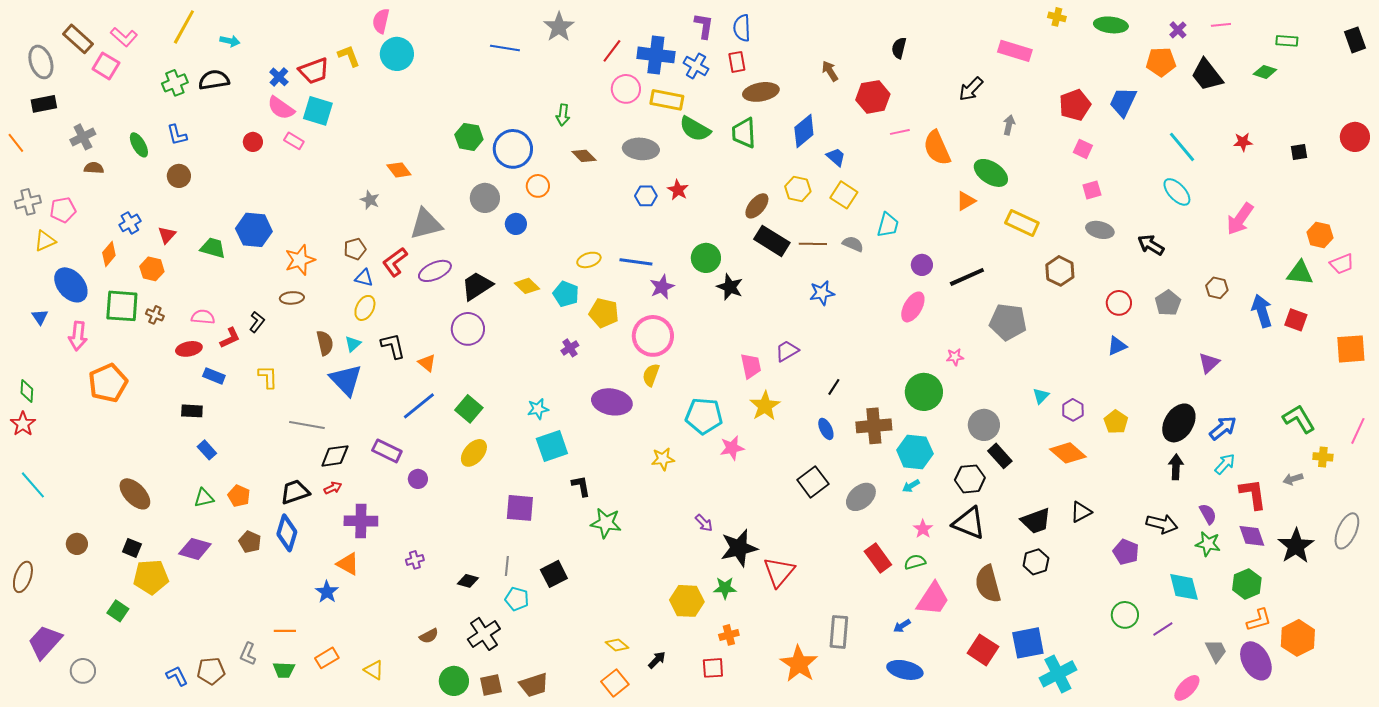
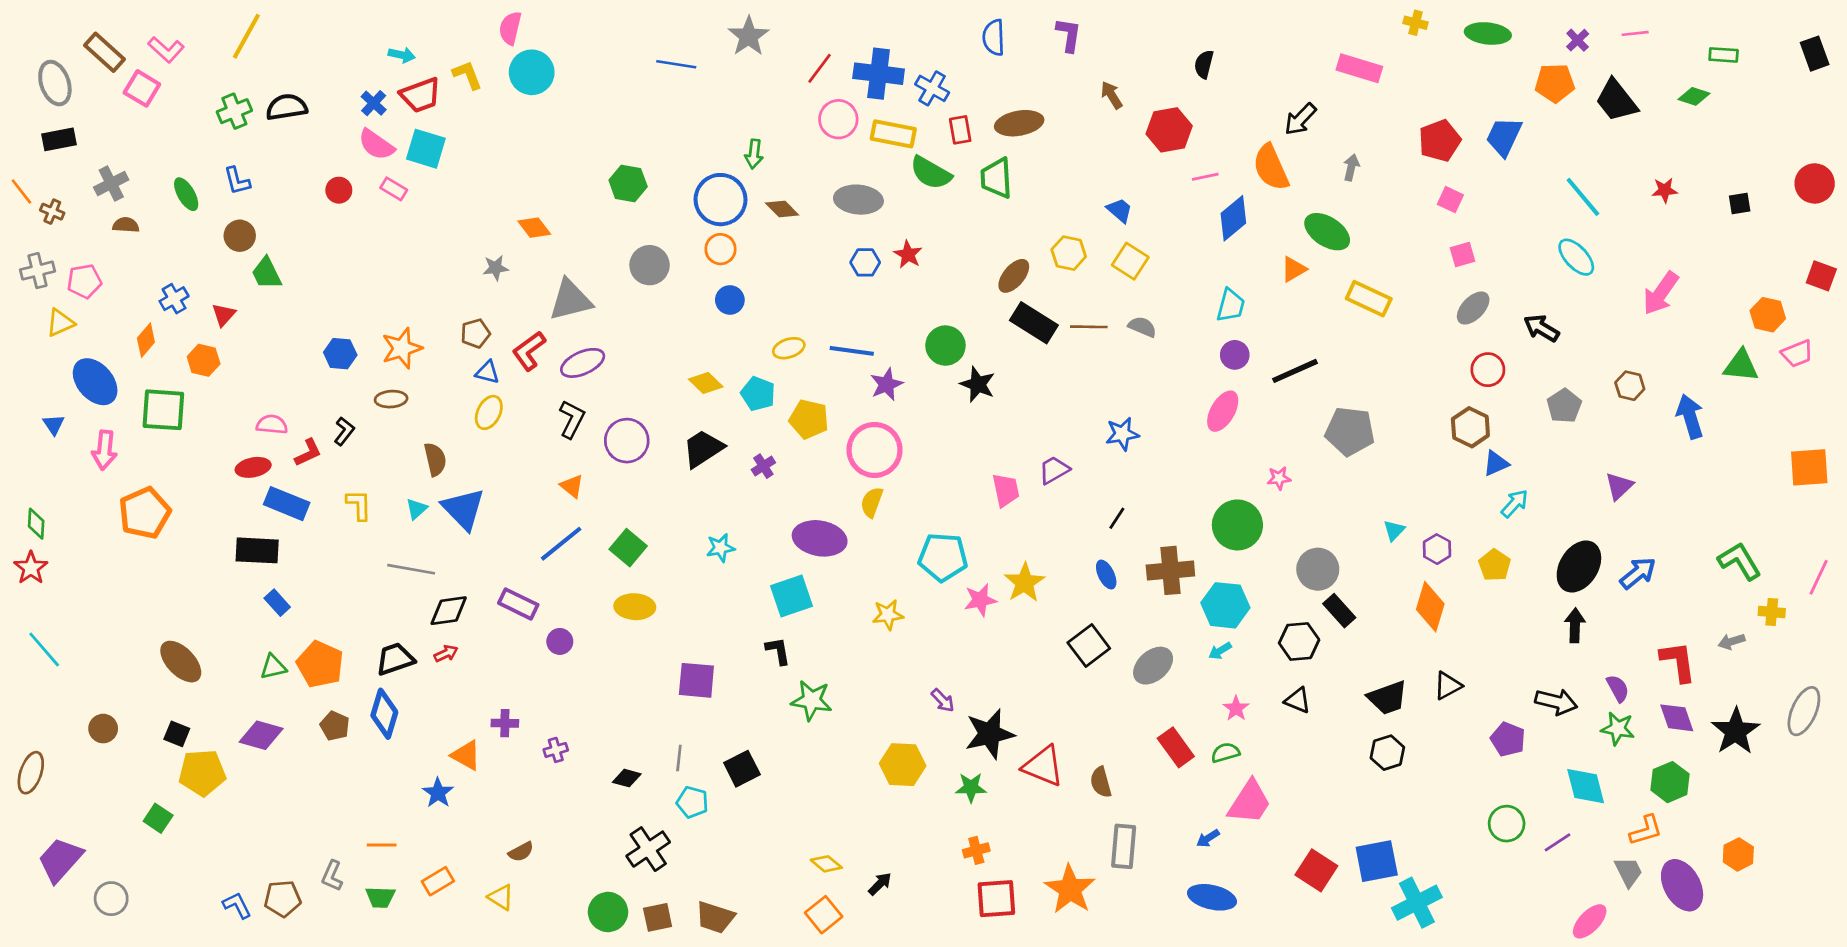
purple L-shape: (704, 26) -> (1069, 35), moved
cyan arrow: (230, 41) -> (402, 55), moved
red rectangle: (737, 62) -> (960, 130), moved
blue diamond: (804, 131) -> (1233, 218), moved
orange semicircle: (937, 148) -> (1271, 167), moved
blue circle: (513, 149) -> (720, 200), moved
gray star: (370, 200) -> (496, 268), turned -30
blue circle: (516, 224) -> (730, 300), moved
cyan trapezoid: (888, 225) -> (1231, 305), moved
blue hexagon: (254, 230) -> (340, 354), moved, size x0.7
gray ellipse: (1100, 230) -> (1473, 308), turned -60
green trapezoid: (213, 248) -> (267, 273), moved, turned -132
brown hexagon: (1060, 271) -> (1470, 427), moved
black trapezoid: (477, 286) -> (703, 449), moved
blue star: (822, 293) -> (1122, 434), moved
red circle: (1119, 303) -> (1488, 370), moved
brown cross: (155, 315) -> (52, 212), moved
red square: (1296, 320) -> (1821, 276), moved
cyan triangle: (353, 344) -> (416, 509), moved
black L-shape: (393, 346) -> (572, 419), moved, turned 40
blue rectangle: (214, 376) -> (287, 504), size x1.5
yellow star: (765, 406) -> (1024, 583), moved
black rectangle: (192, 411) -> (257, 550), size x1.5
cyan square: (552, 446) -> (791, 596), moved
yellow ellipse: (474, 453) -> (635, 607), turned 52
orange diamond: (1068, 453) -> (1430, 607), turned 66
cyan arrow: (1225, 464) -> (1515, 504), moved
orange pentagon: (239, 496) -> (320, 664), size x1.6
purple cross: (361, 521) -> (505, 723), moved, size x0.6
black triangle: (969, 523) -> (1298, 700), size x0.6
red triangle: (779, 572) -> (1043, 766), turned -48
brown semicircle: (988, 584) -> (1101, 782), moved, size x0.6
yellow hexagon: (687, 601) -> (903, 765), moved
orange L-shape: (1259, 620) -> (1646, 830), moved
brown semicircle: (429, 636) -> (521, 852), moved
orange hexagon: (1298, 638) -> (1738, 854), size x0.7
red square: (713, 668) -> (996, 899), moved, size x1.4
brown trapezoid: (534, 685) -> (715, 917), turned 36

